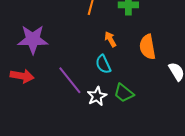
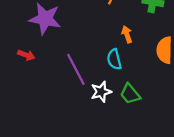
red arrow: (22, 76) -> (26, 55), size x0.7

